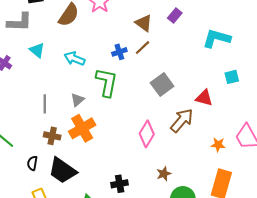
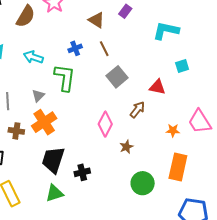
brown line: (142, 48) -> (104, 49), moved, turned -70
brown arrow: (182, 120) -> (137, 110), size x0.7
black trapezoid: (62, 171) -> (53, 160), moved, turned 76
brown star: (164, 174) -> (126, 147), moved

